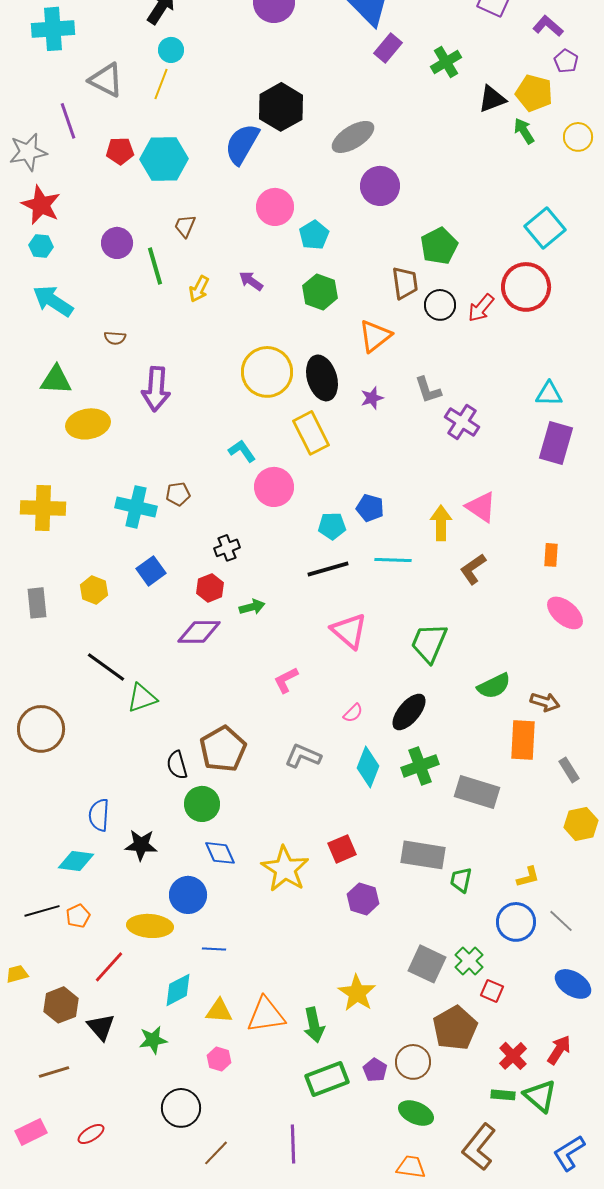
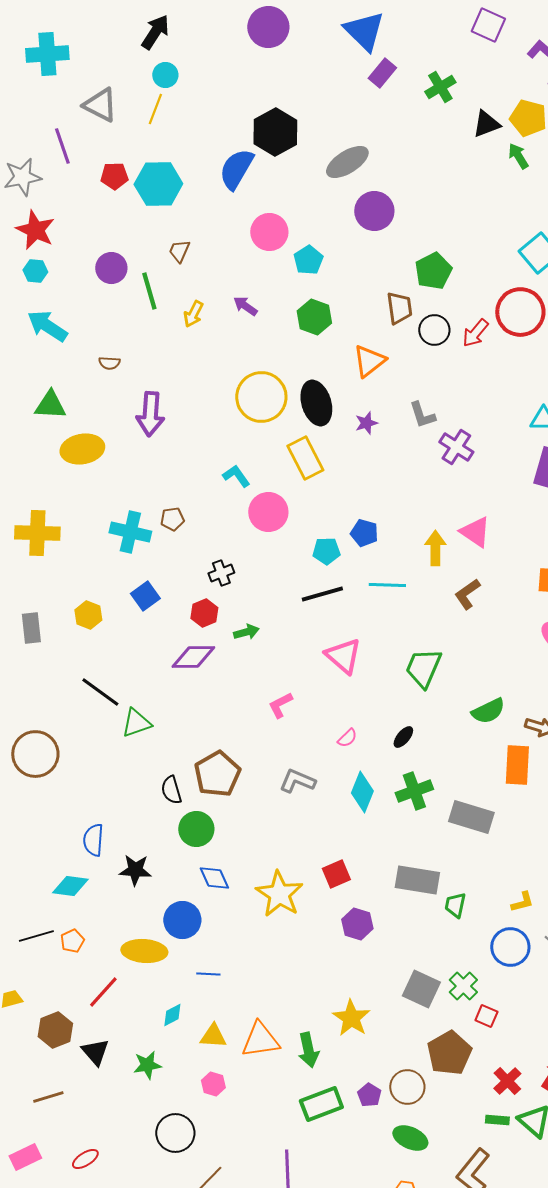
black ellipse: (409, 712) -> (403, 737), size x0.6
cyan diamond: (178, 990) -> (172, 1015), size x0.7

